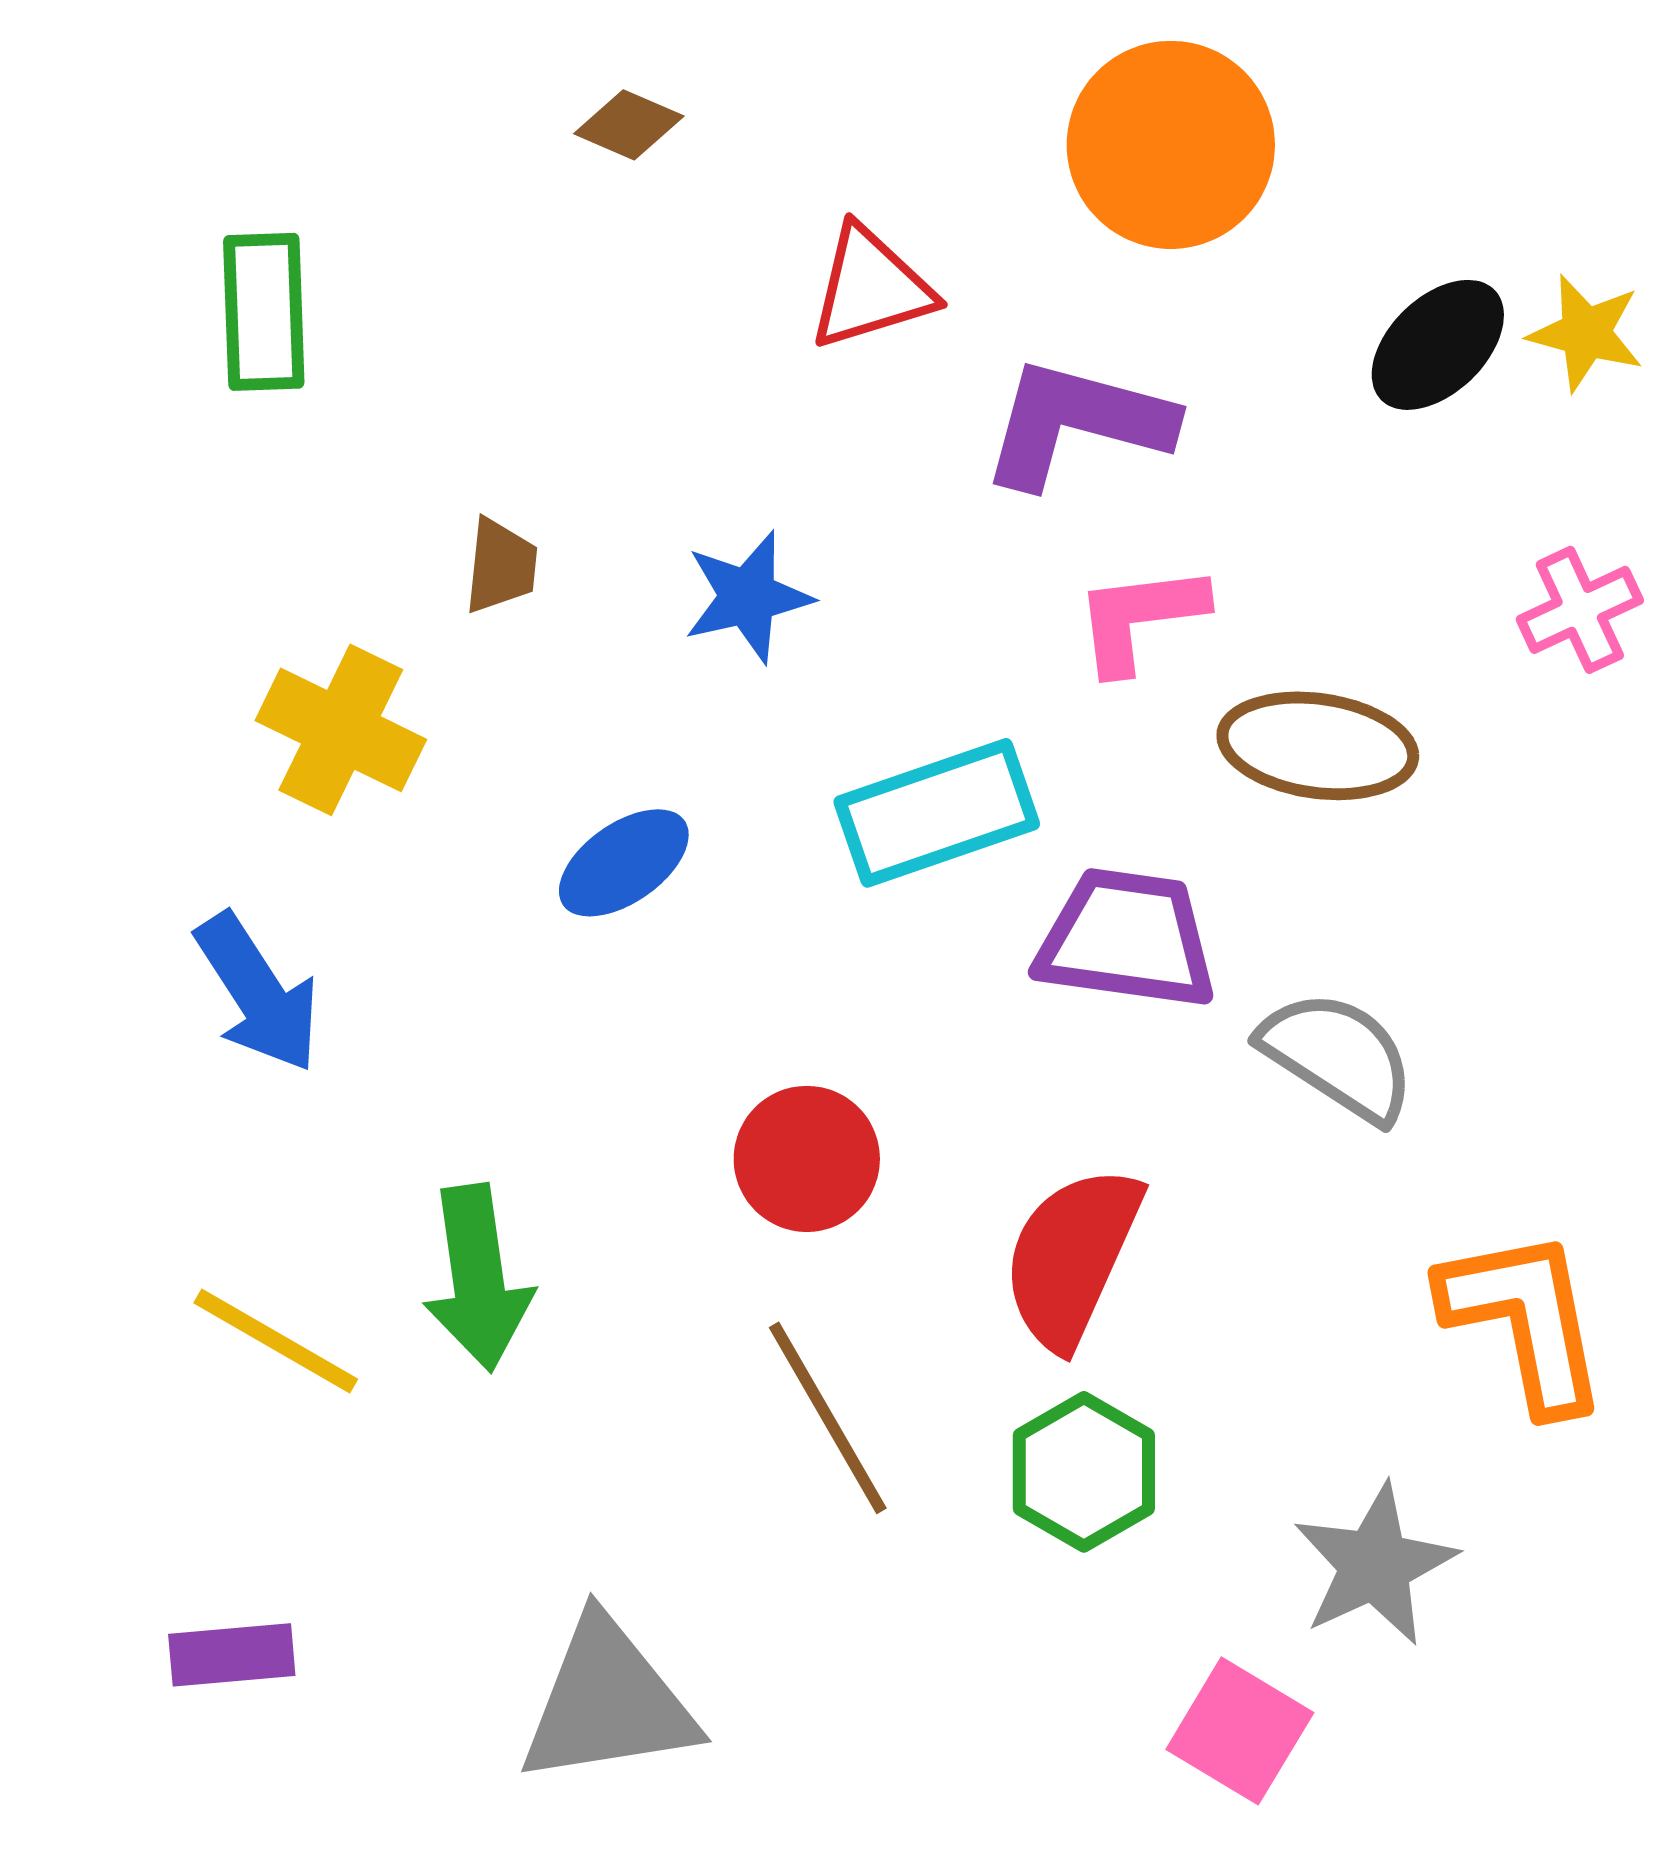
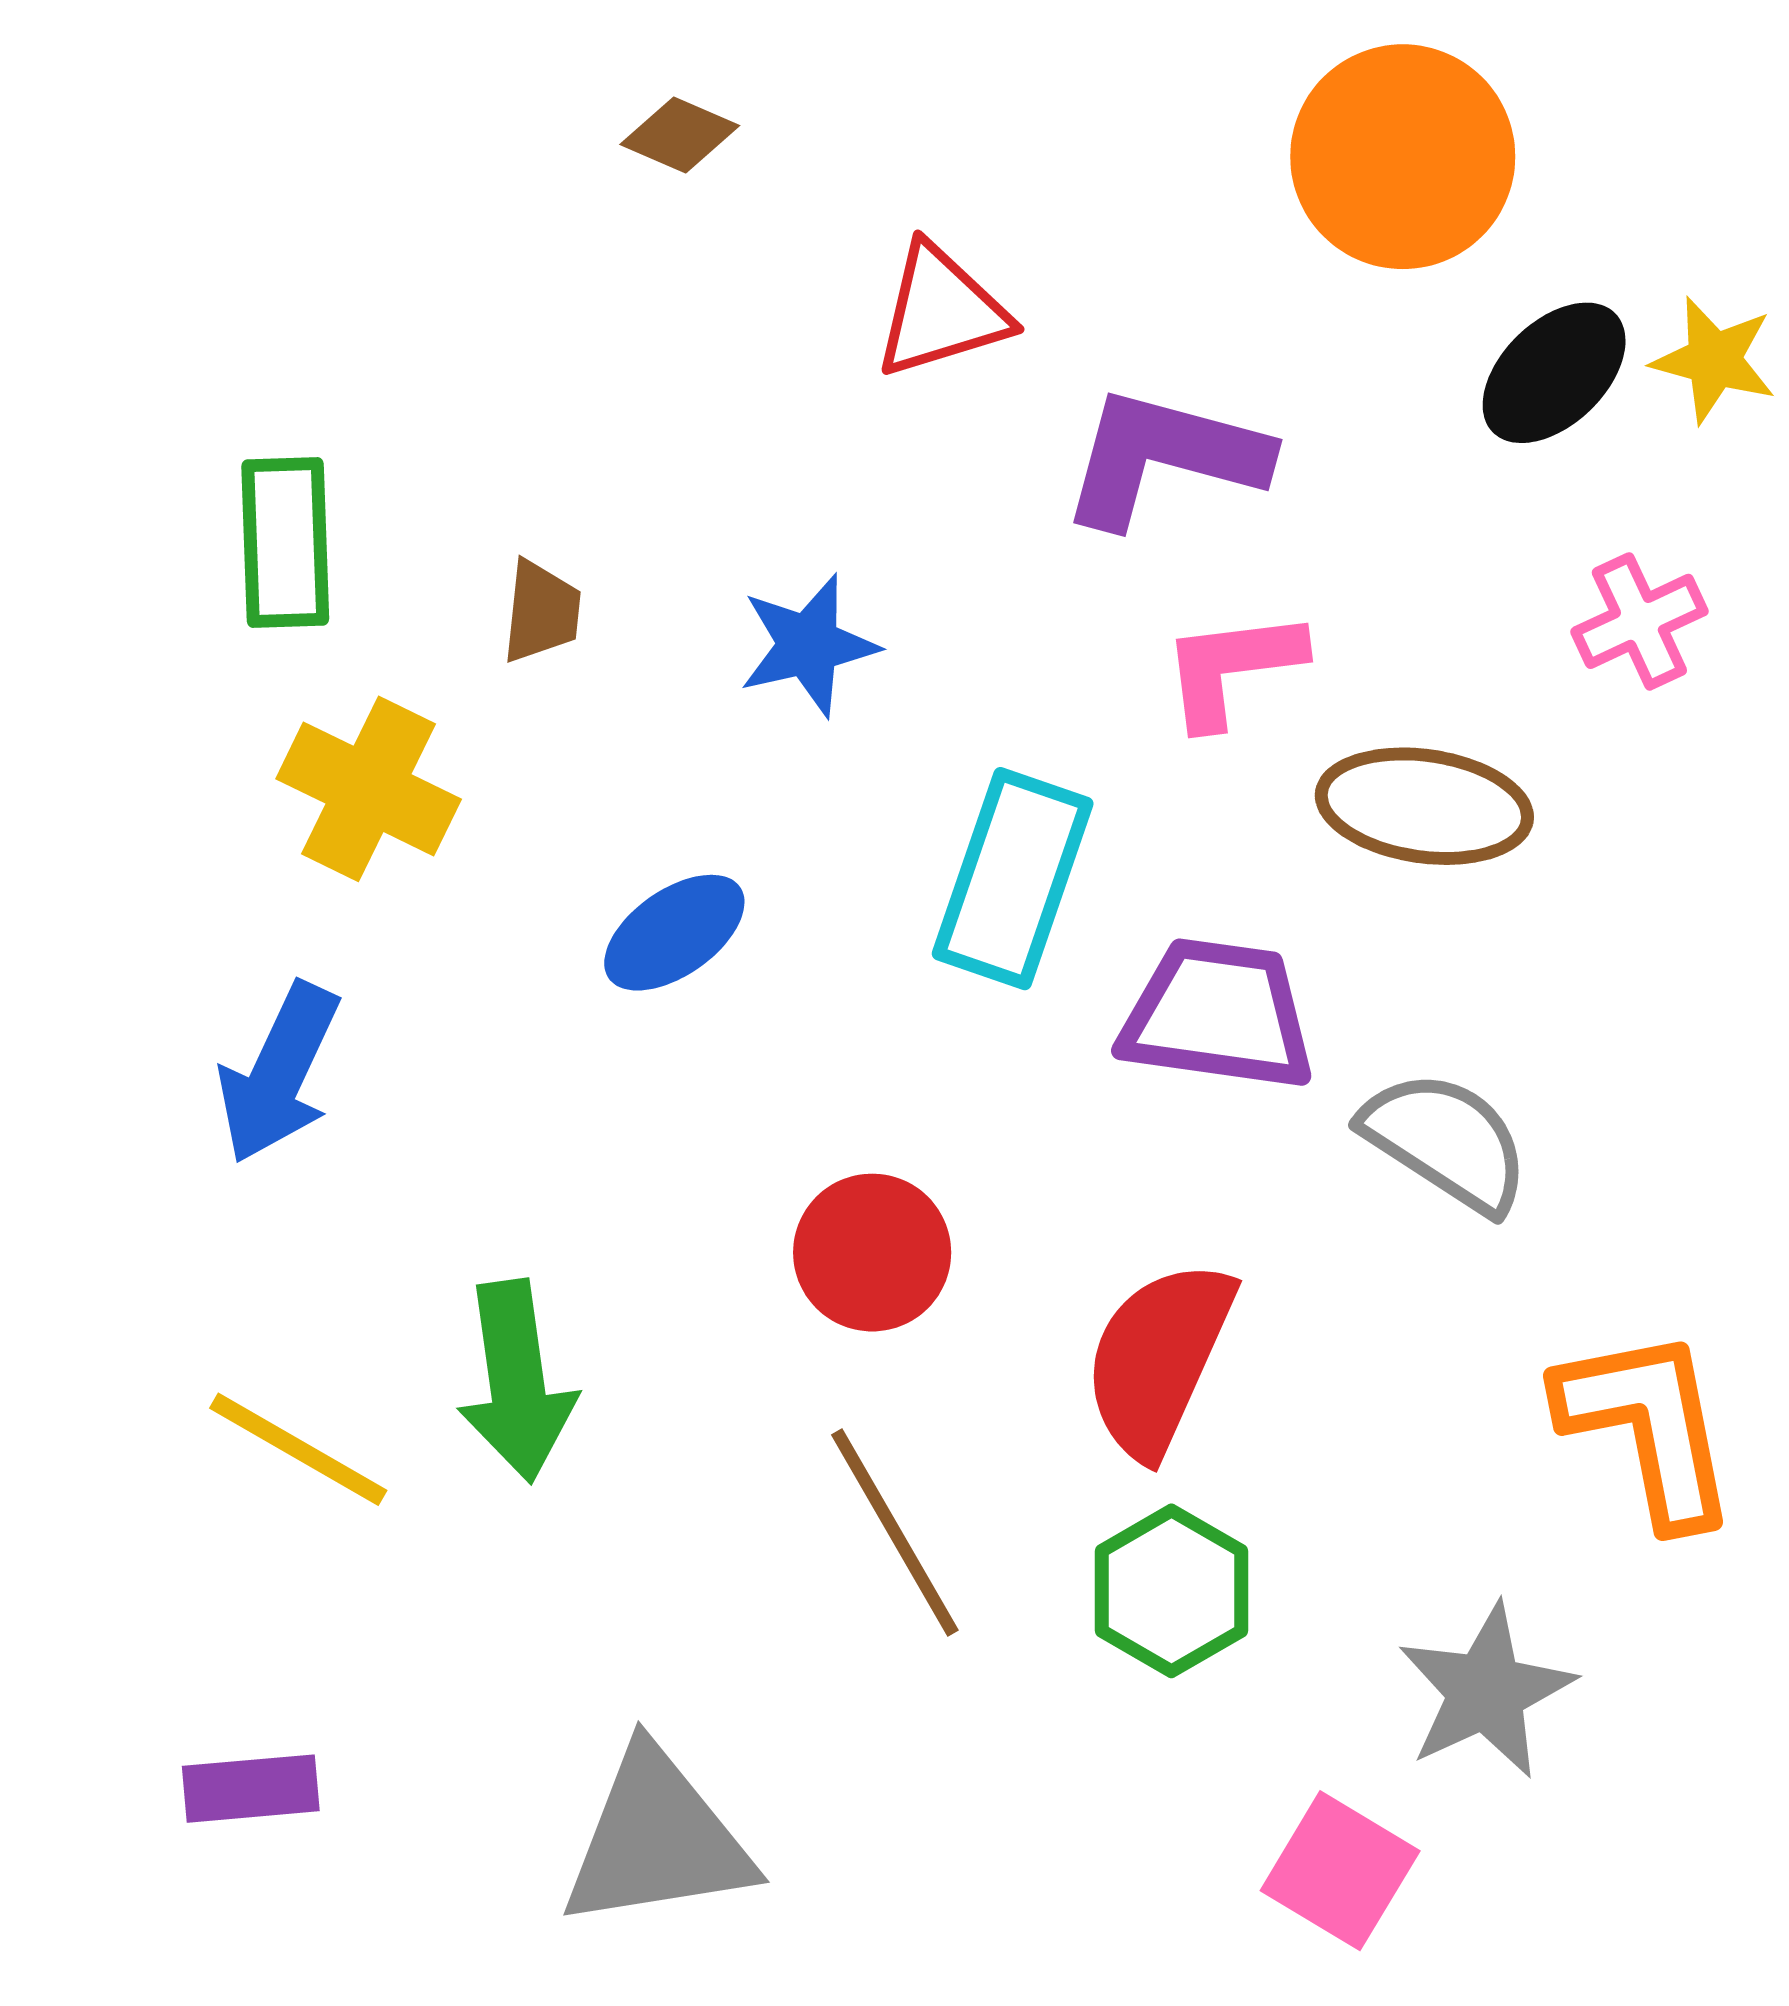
orange circle: (1171, 145) -> (1403, 157), moved
green rectangle: (264, 312) -> (285, 543), moved
pink cross: (1580, 610) -> (1639, 621), moved
cyan rectangle: (937, 813) -> (1013, 879), turned -52
blue arrow: (258, 993) -> (279, 1073), turned 58

